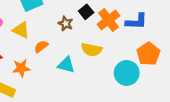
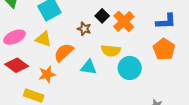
blue L-shape: (136, 21) -> (166, 21), moved
orange semicircle: (41, 47) -> (64, 52), size x1.5
cyan circle: (127, 73) -> (130, 68), moved

